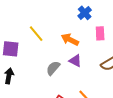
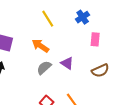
yellow line: (36, 34) -> (48, 19), moved
orange arrow: (70, 40) -> (40, 46), moved

